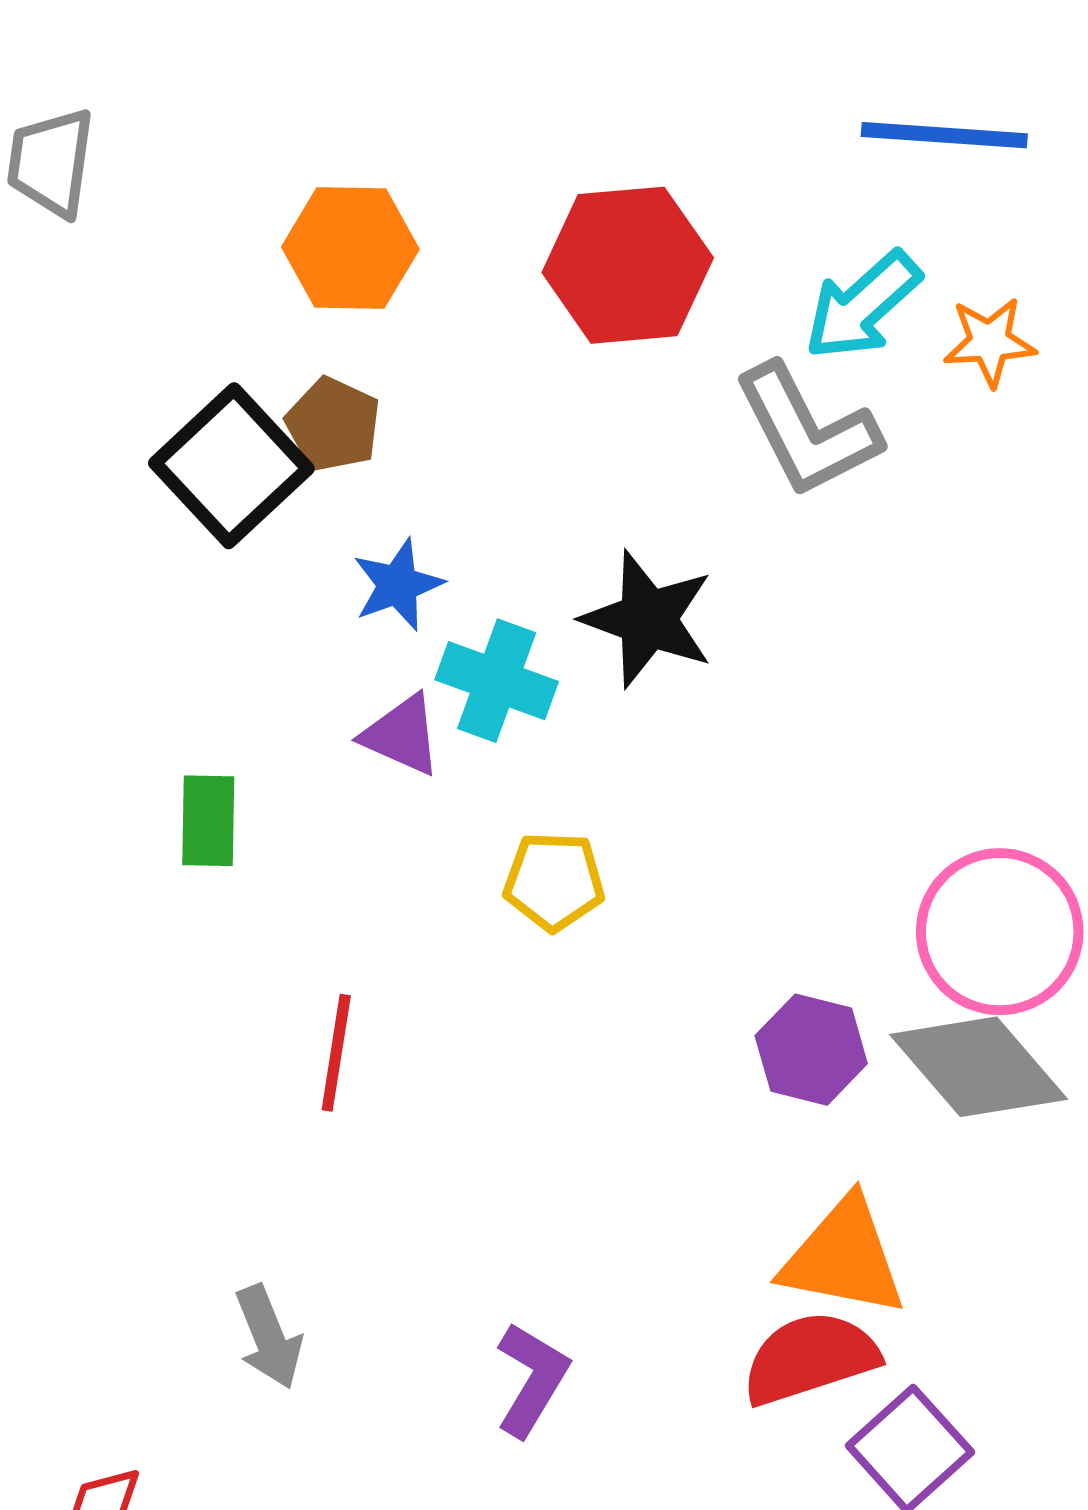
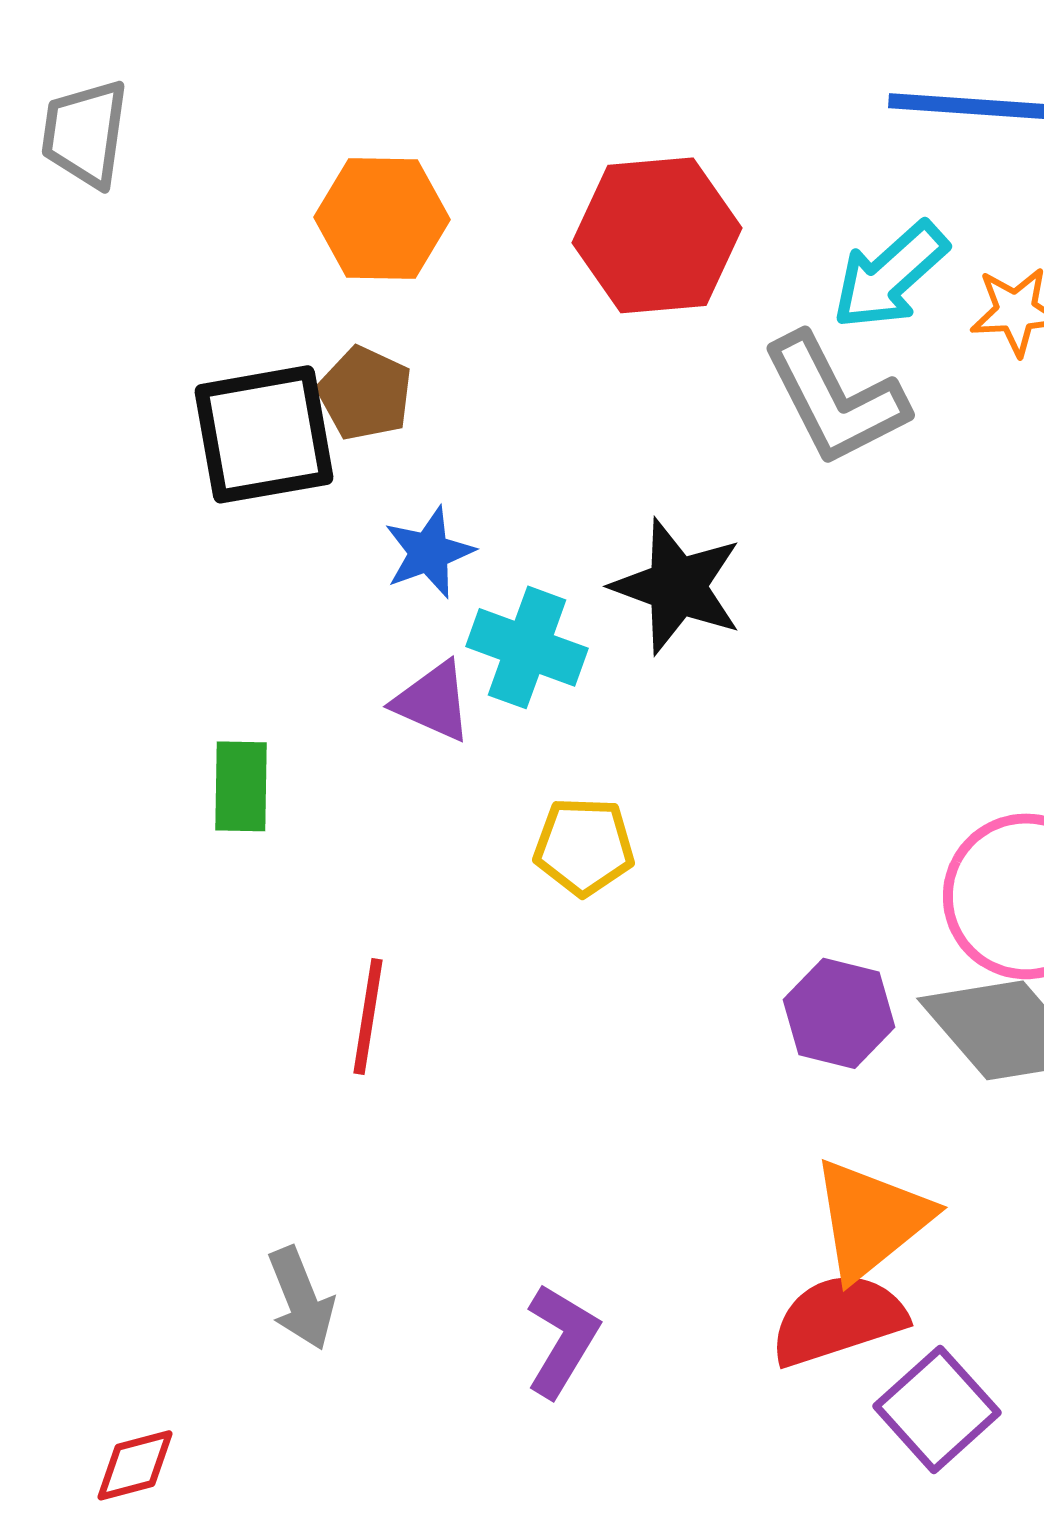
black square: (231, 466) -> (264, 434), turned 33
orange triangle: (843, 1257) -> (871, 1219), turned -50

